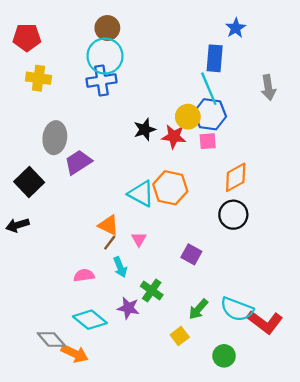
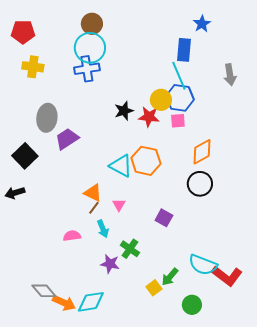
green arrow: (198, 309) -> (170, 277), moved
cyan diamond: (90, 320) -> (91, 302), moved, turned -48

